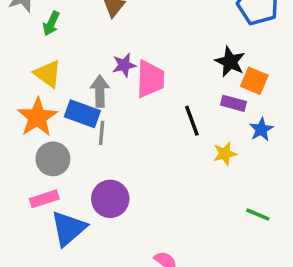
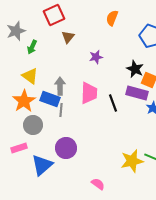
purple star: (124, 65) -> (96, 57), moved
pink trapezoid: (150, 79) -> (89, 93), moved
purple rectangle: (234, 103) -> (137, 93), size x1.5
yellow star: (225, 154) -> (132, 161), moved, size x1.6
pink rectangle: (44, 199) -> (19, 148), moved

